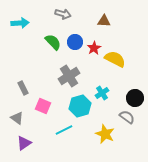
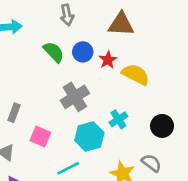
gray arrow: (63, 14) -> (67, 15), turned 63
brown triangle: (104, 21) -> (121, 24), size x1.5
gray rectangle: (23, 88) -> (14, 113), turned 48
gray semicircle: (127, 117) -> (151, 163), moved

